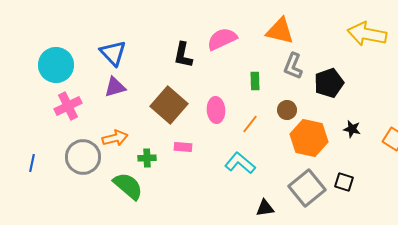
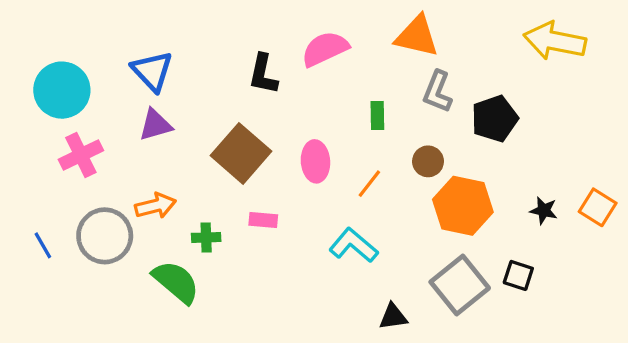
black star: (352, 129) -> (544, 211), moved
blue line: (32, 163) -> (43, 245), moved, turned -42

